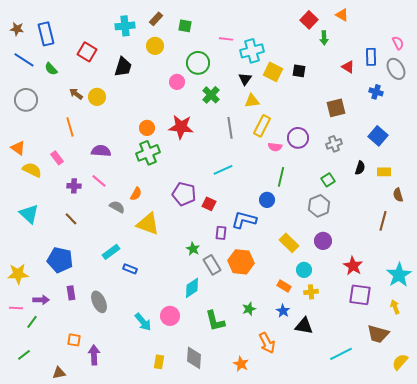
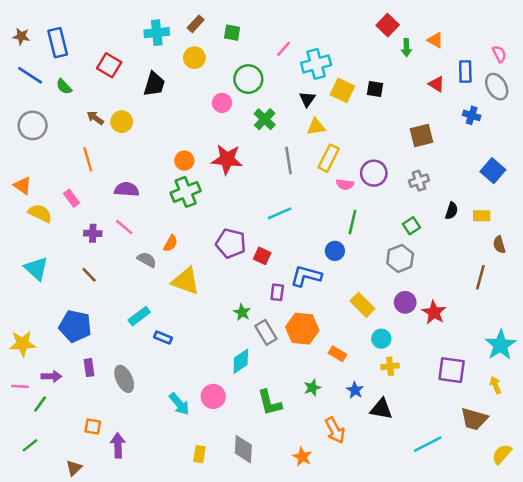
orange triangle: (342, 15) -> (435, 40), moved
pink line: (226, 39) -> (283, 49), turned -56
blue square: (378, 136) -> (493, 171), moved
red star: (353, 266) -> (434, 312), moved
orange rectangle: (284, 286) -> (337, 354), moved
brown triangle: (59, 373) -> (74, 468), turned -32

